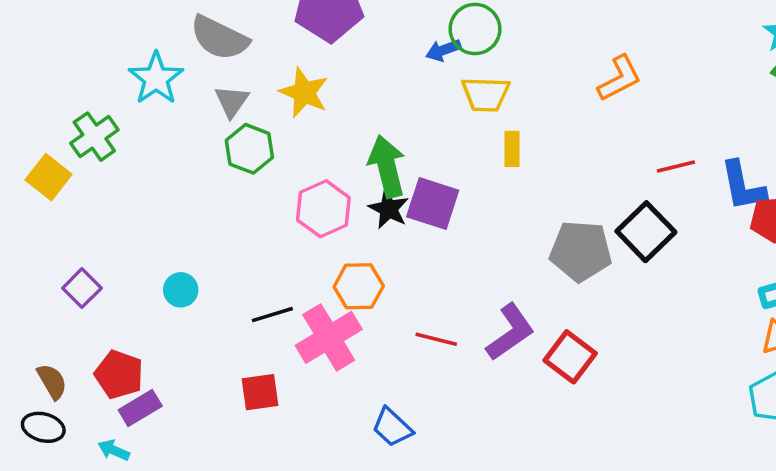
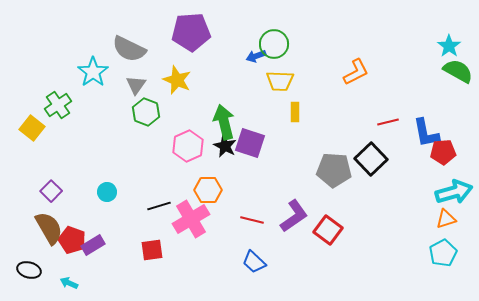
brown semicircle: (52, 381) -> (49, 228), moved, size x1.6
purple rectangle: (140, 408) -> (93, 245), moved
blue trapezoid: (392, 427) -> (254, 262), moved

